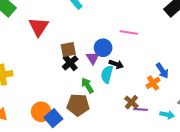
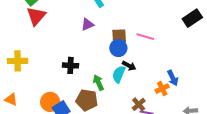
red triangle: (39, 27) -> (36, 16), moved
brown square: (68, 50) -> (119, 36), moved
purple triangle: (93, 58) -> (87, 24), moved, turned 32
black cross: (70, 63) -> (70, 65), moved, turned 35

